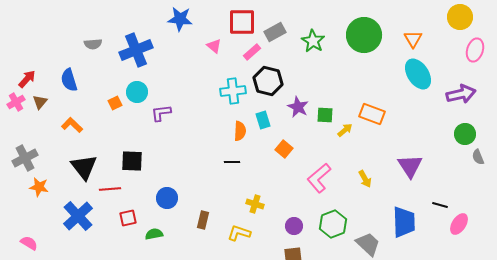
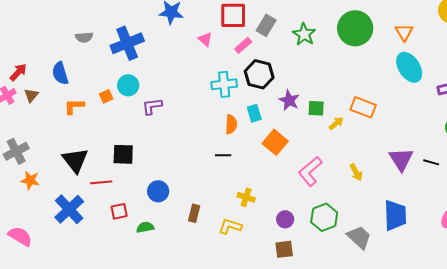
gray rectangle: (275, 32) -> (266, 25), turned -30
orange L-shape: (72, 125) -> (74, 106), moved, turned -45
orange square: (284, 149) -> (275, 142), size x1.4
black line: (440, 205) -> (431, 162), moved
pink semicircle: (29, 243) -> (20, 236), size x1.4

